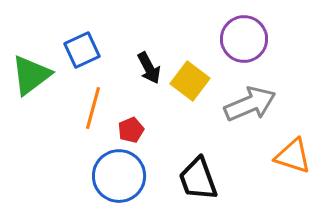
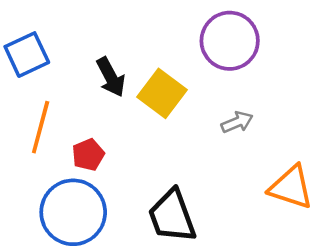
gray arrow: (250, 104) -> (237, 122), size x0.5

